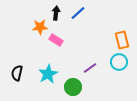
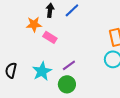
purple line: (90, 68) -> (69, 65), moved

